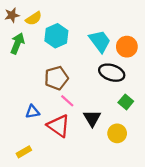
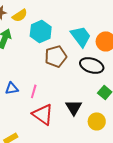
brown pentagon: (56, 78) -> (56, 56), moved
pink line: (67, 101) -> (34, 91), moved, turned 64
blue triangle: (33, 112) -> (12, 88), moved

